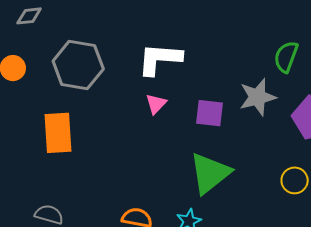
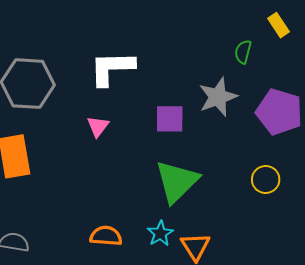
green semicircle: (286, 57) -> (243, 52), size x0.7
pink triangle: (156, 104) -> (98, 126), moved

